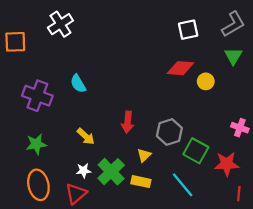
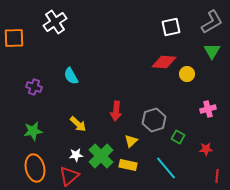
purple cross: (37, 96) -> (34, 87), size x0.6
pink cross: (240, 128) -> (208, 109), moved, turned -35
green square: (196, 151) -> (178, 137), size x0.6
red star: (227, 164) -> (206, 149), size x0.6

